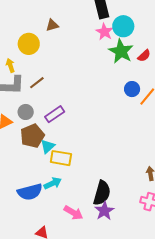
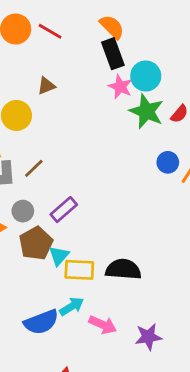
black semicircle: (102, 193) -> (123, 269), moved, turned -95
purple star: (104, 211) -> (148, 337), turned 30
pink arrow: (73, 213) -> (103, 325), moved

